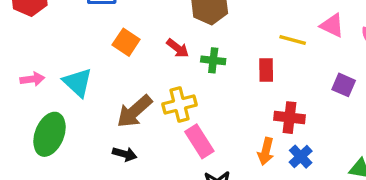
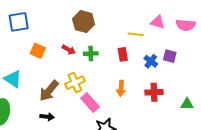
red cross: (290, 118) -> (154, 92), moved
orange arrow: (266, 151) -> (121, 88), moved
blue cross: (301, 157) -> (151, 61), moved

